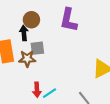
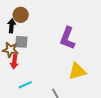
purple L-shape: (69, 20) -> (67, 38), moved
red arrow: (37, 90) -> (14, 62), moved

